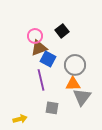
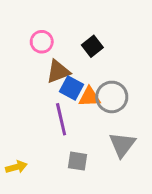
pink circle: (35, 36) -> (42, 42), moved
orange triangle: (73, 84) -> (89, 97), moved
yellow arrow: (20, 119) -> (16, 167), moved

